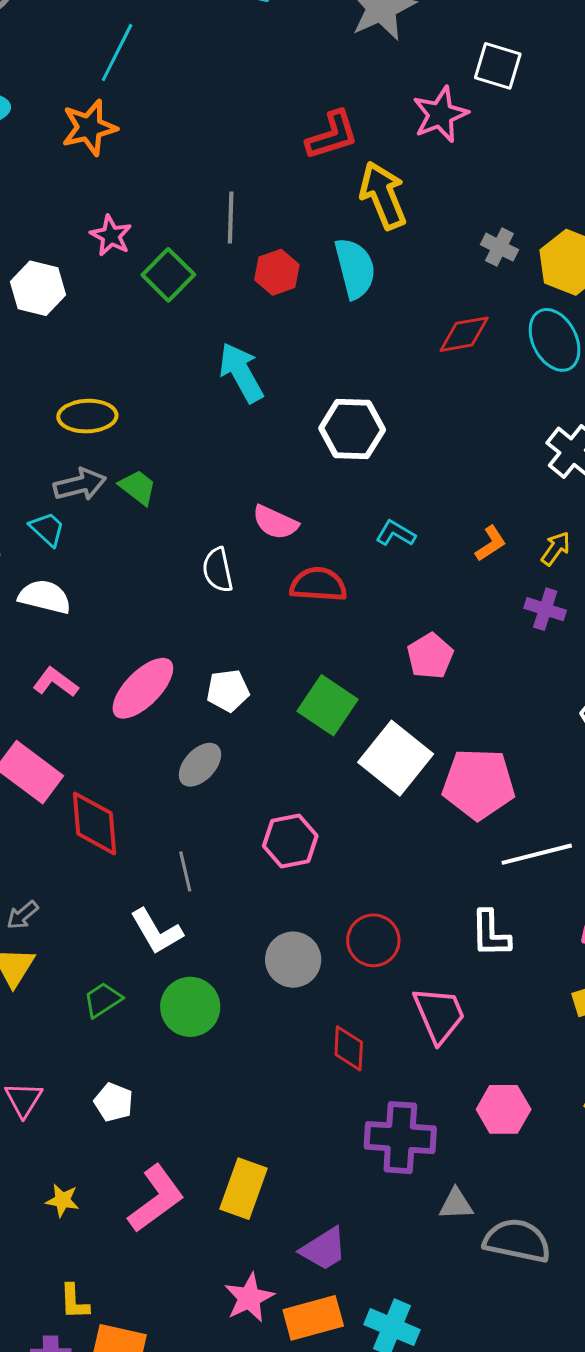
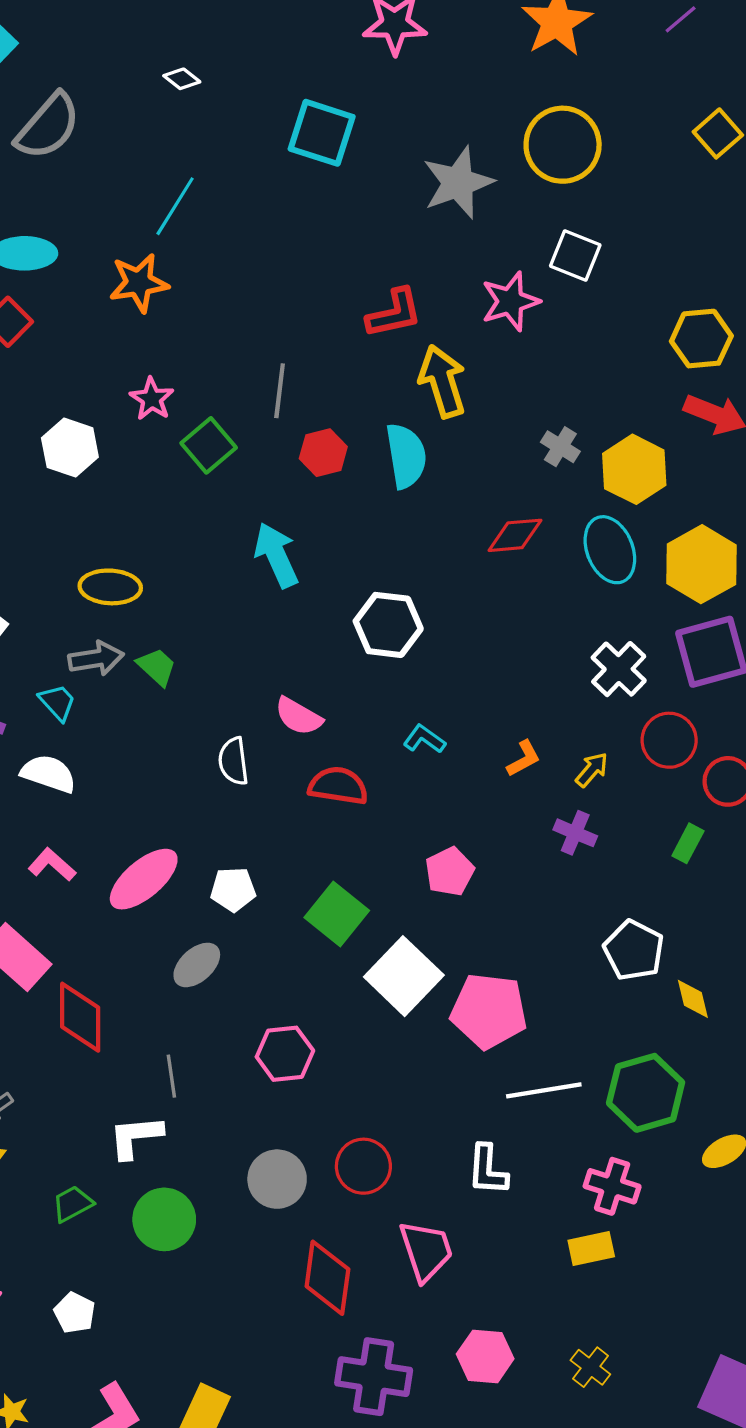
white L-shape: (157, 931) -> (136, 1137), turned 110
red diamond: (349, 1048) -> (327, 1278), size x1.5

